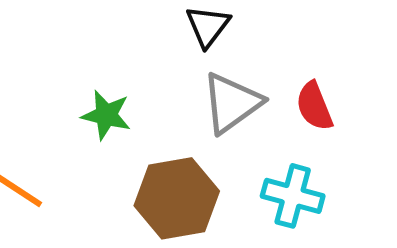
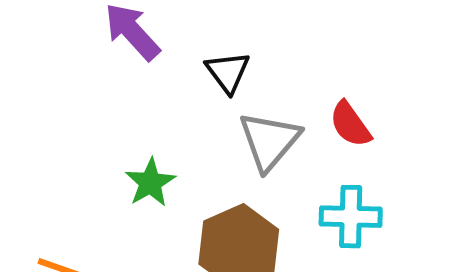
green star: (106, 115) -> (150, 183), turned -30

